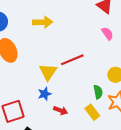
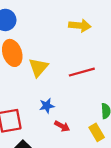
yellow arrow: (43, 22) -> (80, 26), moved
yellow triangle: (48, 72) -> (38, 67), moved

